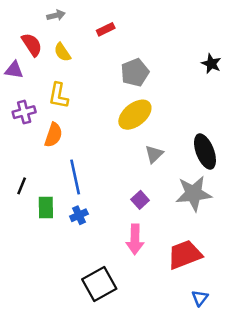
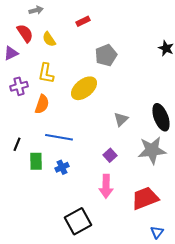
gray arrow: (56, 15) -> (36, 10), moved
purple triangle: (14, 70) -> (11, 53), turned -35
yellow ellipse: (135, 115) -> (84, 88), moved
blue line: (75, 177) -> (59, 137), turned -68

